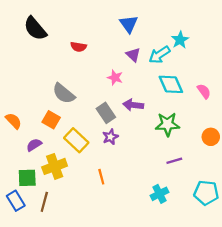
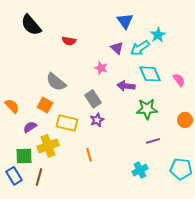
blue triangle: (129, 24) -> (125, 21), moved
purple arrow: (133, 105) -> (126, 86), moved
yellow rectangle: (76, 140) -> (67, 123), turned -30

